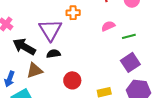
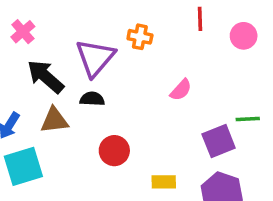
pink semicircle: (108, 26) -> (181, 90), moved, turned 144
green line: (129, 36) -> (248, 119), moved

